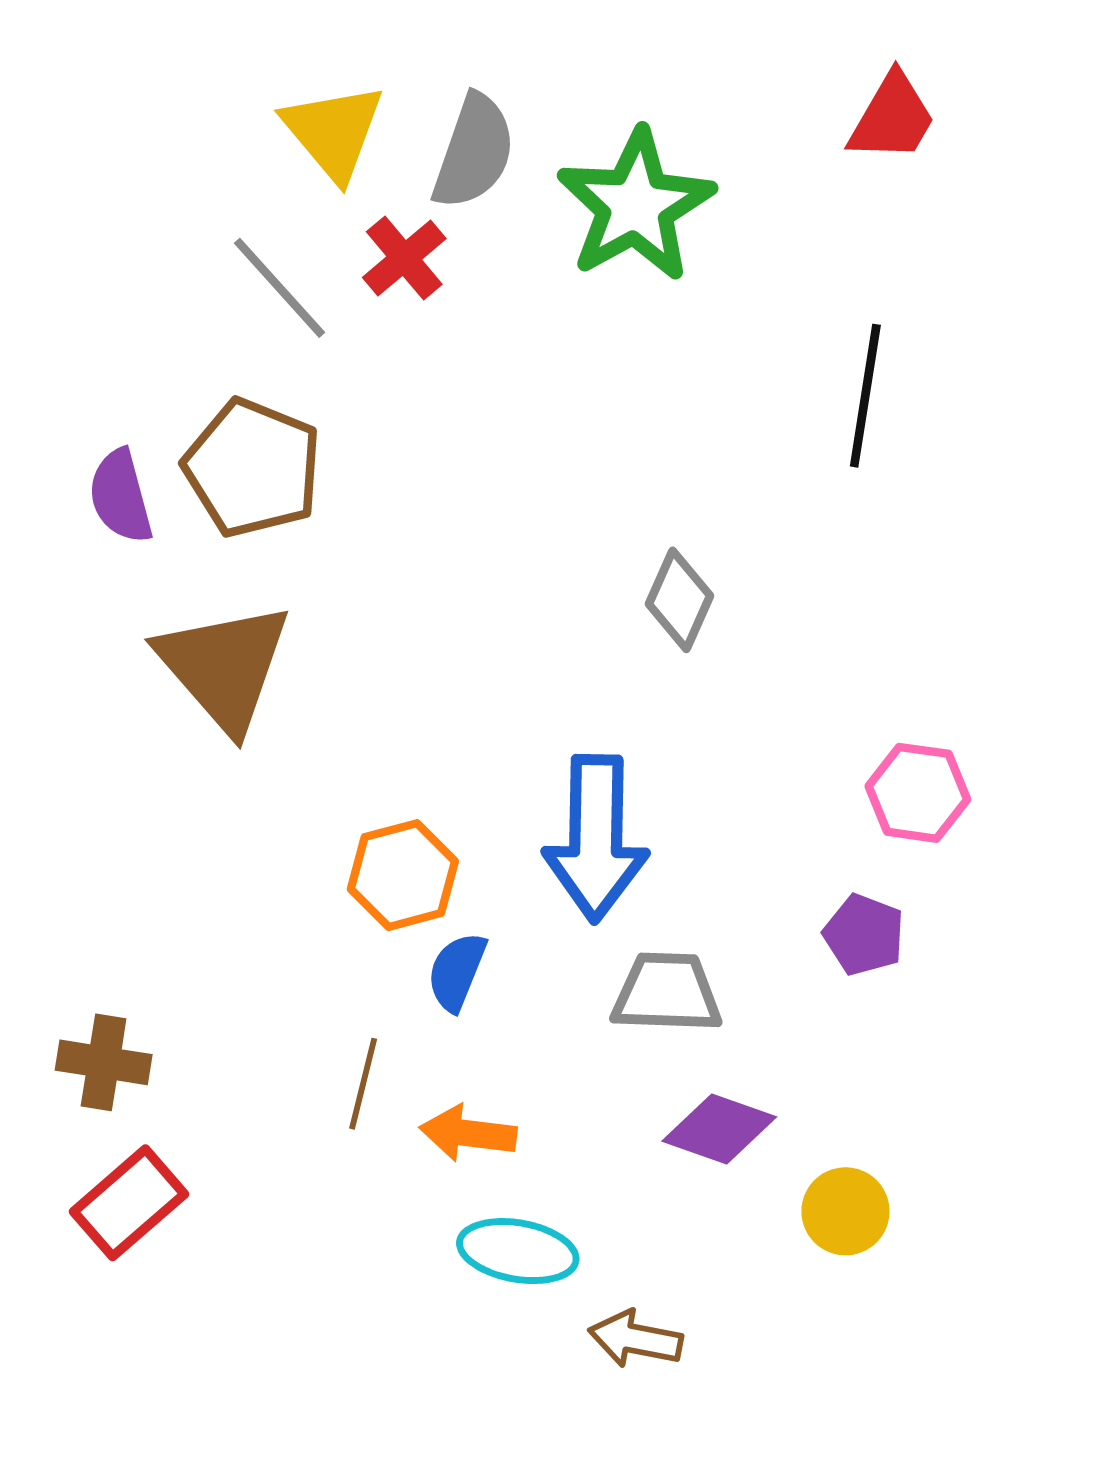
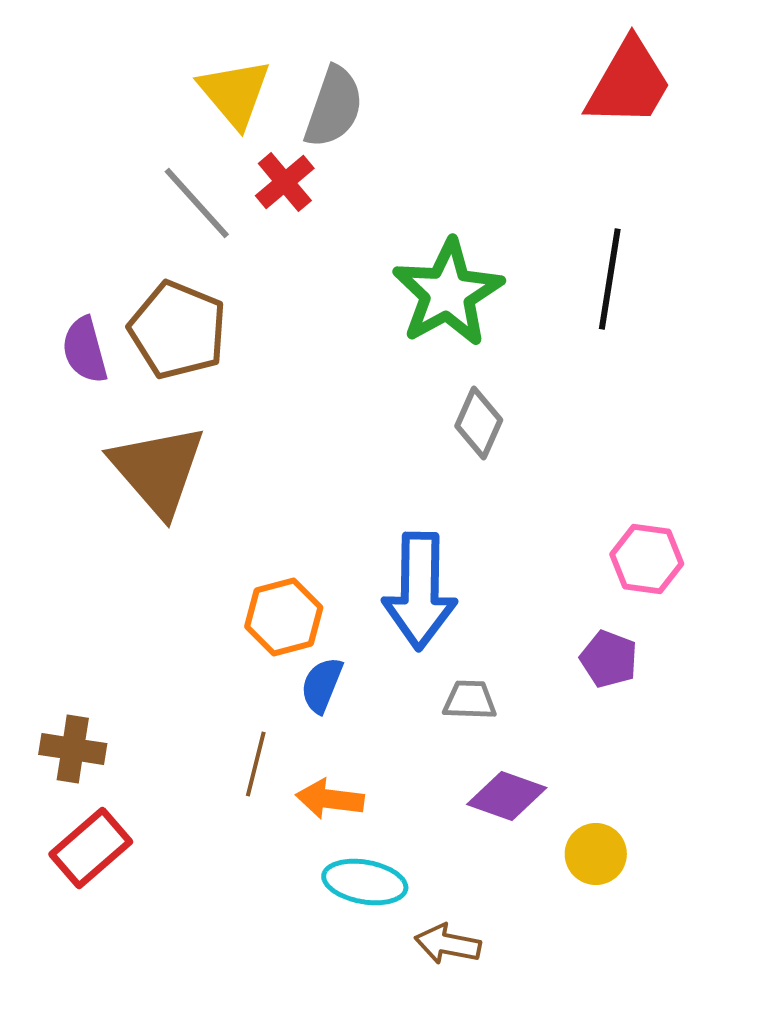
red trapezoid: (892, 118) -> (629, 83), size x1.4
green star: (636, 206) -> (448, 293), moved
gray trapezoid: (667, 993) -> (470, 700), size x0.7

